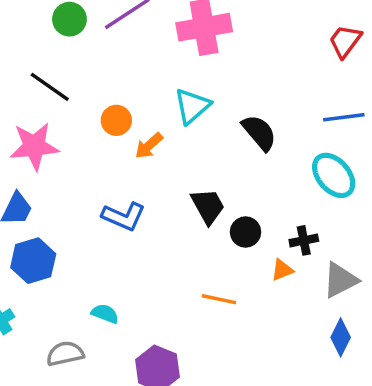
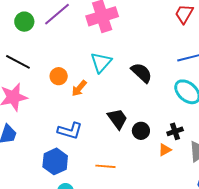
blue hexagon: (33, 261) -> (55, 161), moved
orange line: (219, 299) -> (105, 166), moved

